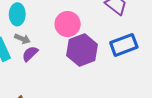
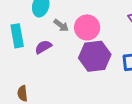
gray arrow: (22, 39) -> (61, 25), moved

